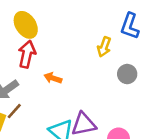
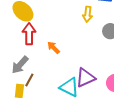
orange arrow: (53, 78) -> (53, 48), turned 40

